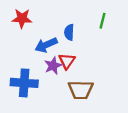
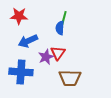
green line: (103, 21) -> (64, 18), moved
blue arrow: (46, 45) -> (28, 41), moved

